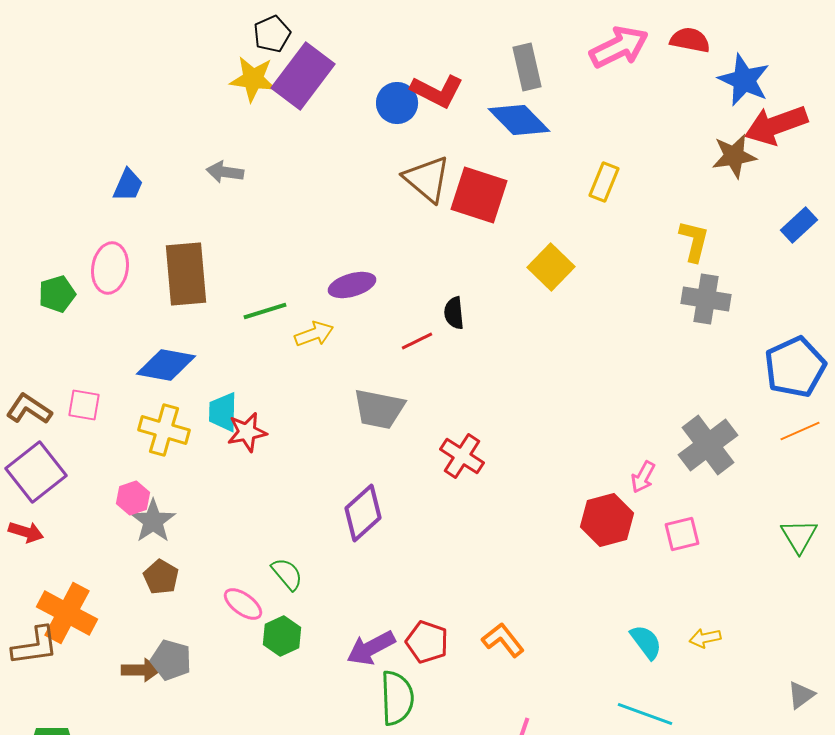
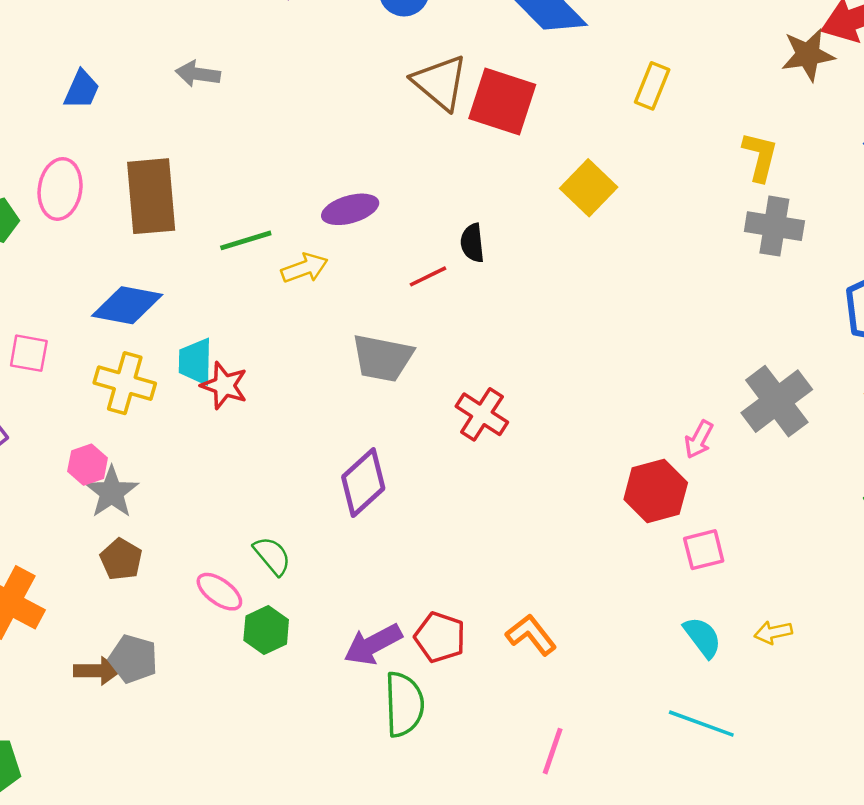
red star: (247, 432) -> (224, 386), turned 30
pink square: (682, 534) -> (704, 550), moved

